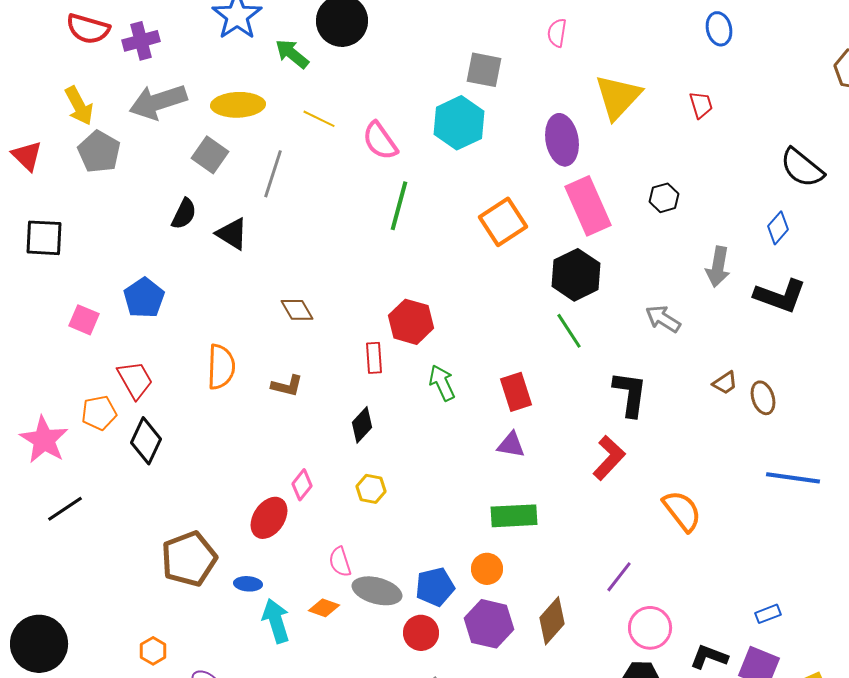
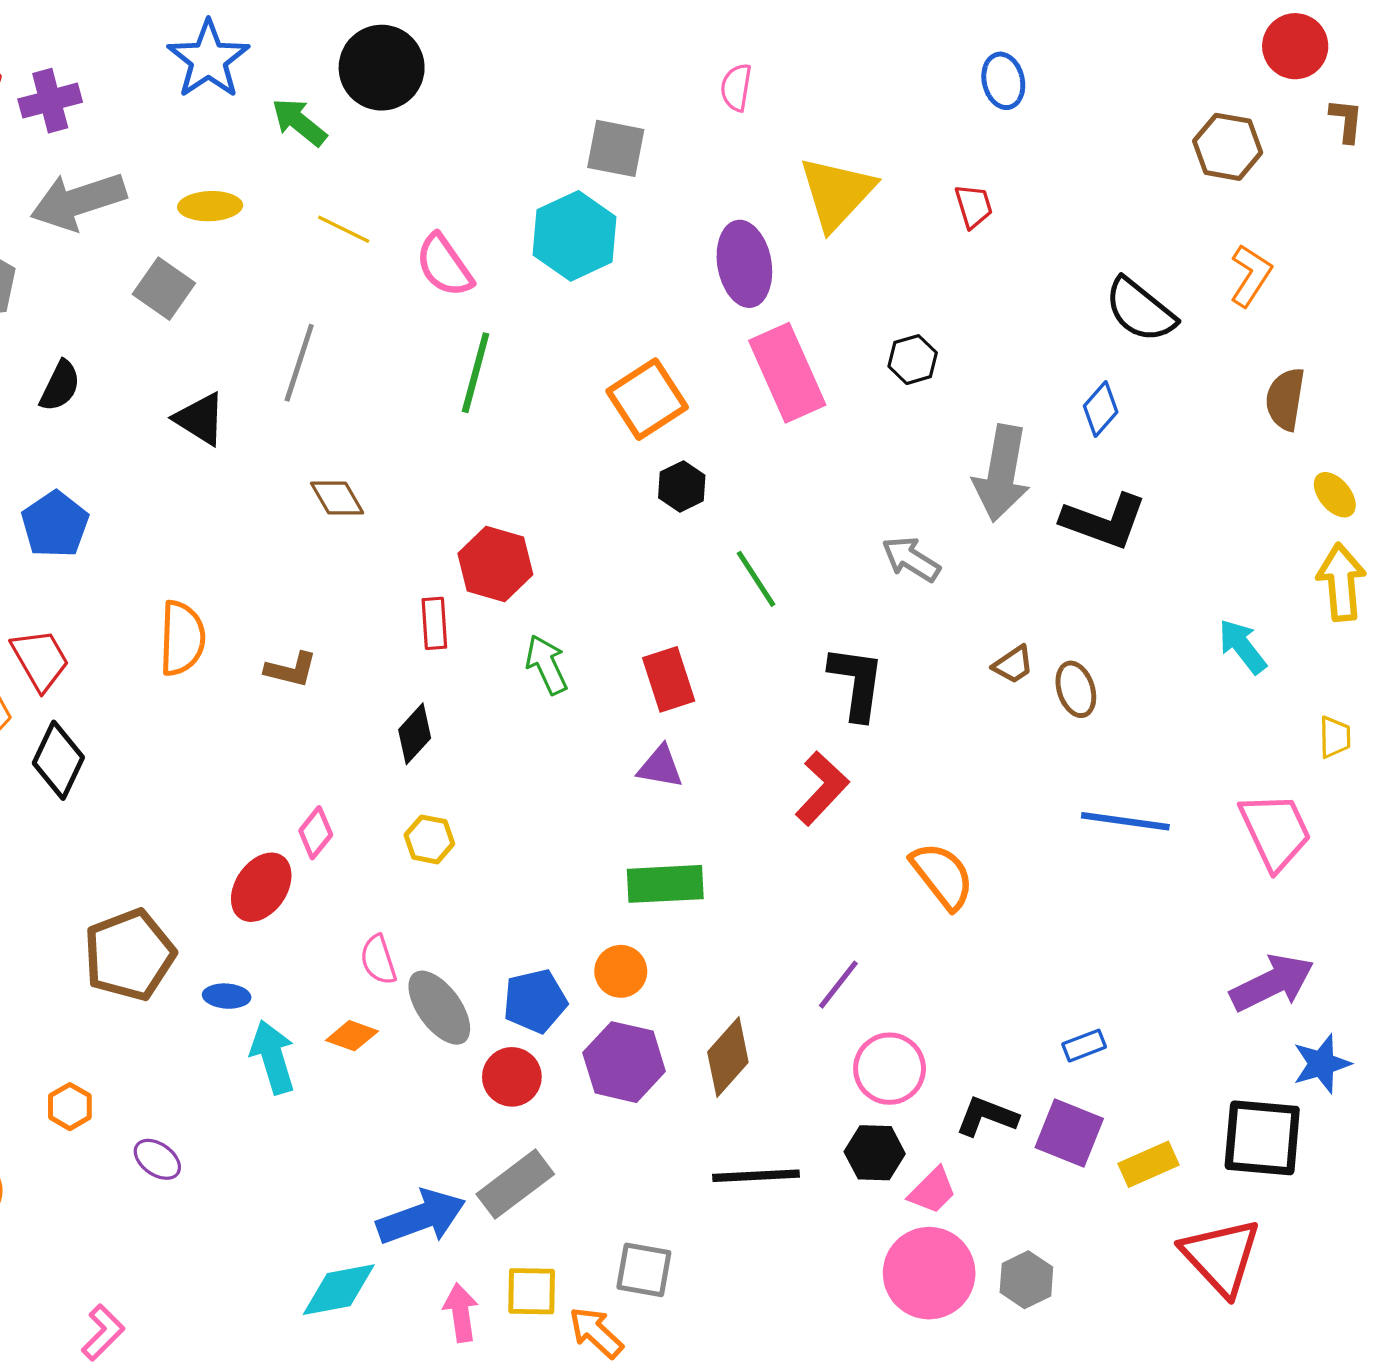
yellow ellipse: (238, 105) -> (210, 206), size x0.7
gray line: (273, 174) -> (299, 363), moved
black semicircle: (184, 214) -> (60, 386), moved
gray arrow: (718, 267) -> (1002, 473), size x1.4
black hexagon: (576, 275) -> (682, 486), moved, size x0.6
brown diamond: (297, 310) -> (337, 498), moved
gray ellipse: (377, 591) -> (439, 1008), turned 39

